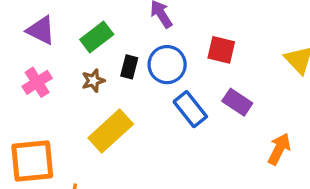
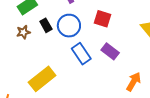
black rectangle: (129, 67) -> (46, 25), turned -48
yellow rectangle: (111, 131) -> (42, 79), moved

